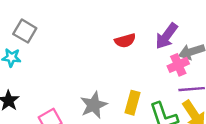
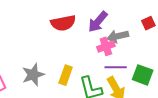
red semicircle: (125, 41) -> (63, 23), size x1.4

